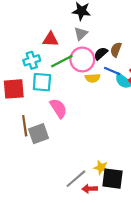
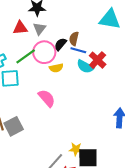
red triangle: (51, 39) -> (20, 28), moved
blue line: (112, 71) -> (78, 50), moved
pink semicircle: (58, 108) -> (47, 98), moved

